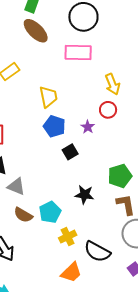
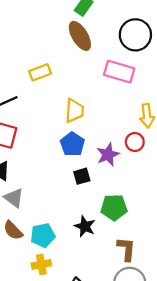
purple star: (88, 127) -> (108, 155), size x1.5
green pentagon: (120, 176) -> (114, 207), moved
yellow cross: (68, 237) -> (41, 264), moved

